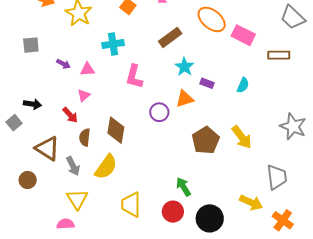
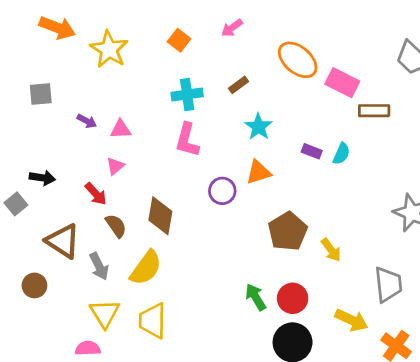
brown rectangle: (170, 37) -> (239, 85), size x0.6
cyan cross: (113, 44) -> (187, 95), moved
brown rectangle: (279, 55) -> (374, 111), moved
purple rectangle: (207, 83) -> (312, 151), moved
brown semicircle: (85, 137) -> (116, 226), turned 138
yellow arrow: (242, 137) -> (331, 250), moved, size x0.7
yellow trapezoid: (131, 205) -> (153, 321), moved
red circle: (173, 212) -> (293, 298), moved

